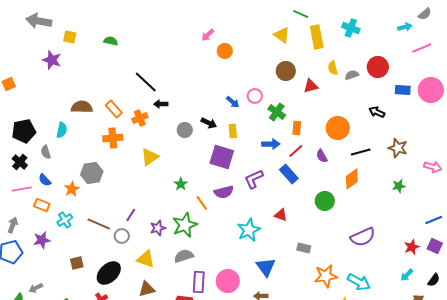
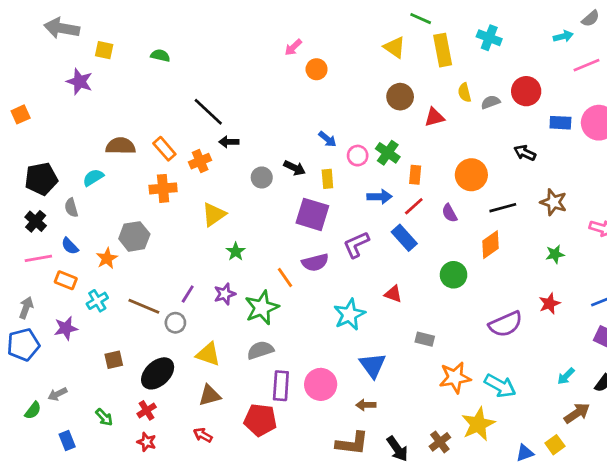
pink circle: (255, 96) -> (358, 156), moved
cyan semicircle: (62, 130) -> (93, 177), turned -133
green star: (181, 184) -> (236, 251), moved
purple star: (158, 228) -> (225, 294), moved
red star: (412, 247) -> (549, 304), moved

